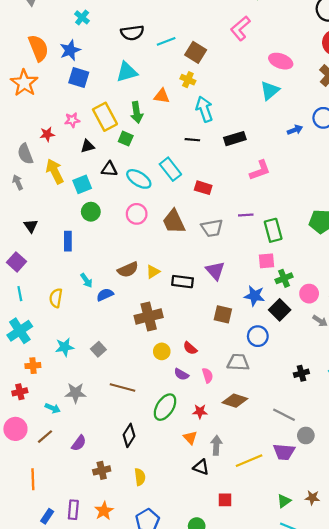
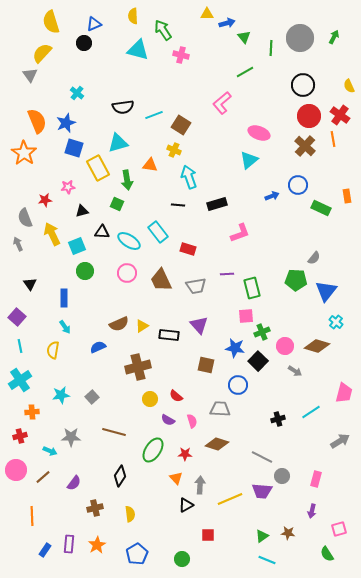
yellow rectangle: (105, 117) -> (98, 168), moved
cyan arrow: (86, 280) -> (65, 327), moved
black triangle: (201, 467) -> (186, 505), turned -49

